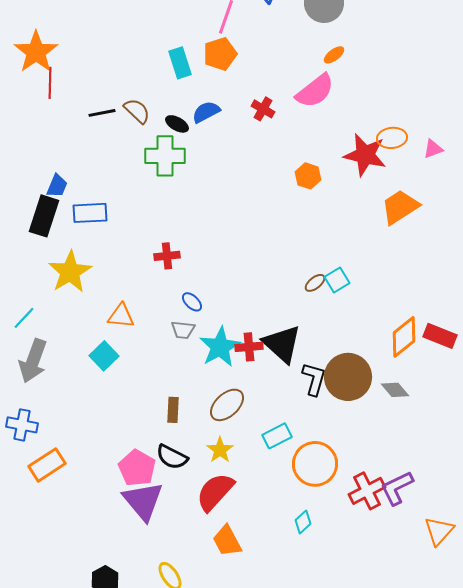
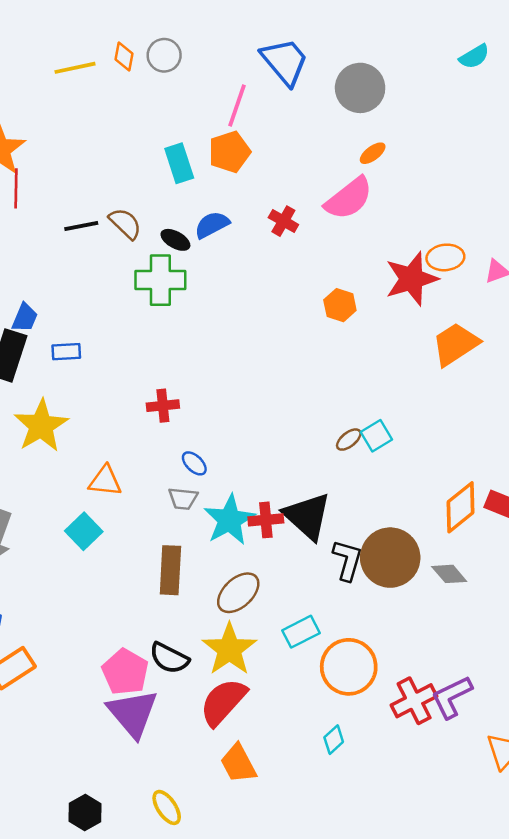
red star: (365, 155) -> (412, 279), turned -30
blue rectangle: (90, 213) -> (66, 352), size x0.7
brown rectangle: (173, 410) -> (170, 570), moved, size x1.5
yellow star: (220, 450) -> (229, 649), size x1.6

